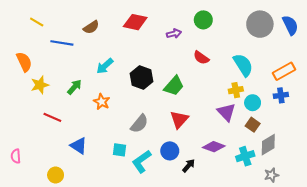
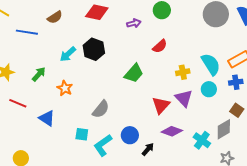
red semicircle: (201, 58) -> (160, 46), turned -77
cyan semicircle: (243, 65) -> (211, 64), moved
black hexagon: (141, 78) -> (94, 49), moved
yellow cross: (236, 90) -> (183, 72), moved
red triangle: (179, 119) -> (161, 105), moved
brown square: (253, 125) -> (237, 110), moved
blue triangle: (79, 146) -> (47, 118), moved
cyan cross: (245, 156) -> (202, 140), turned -36

